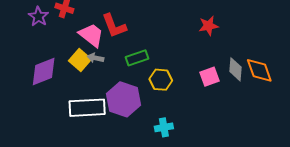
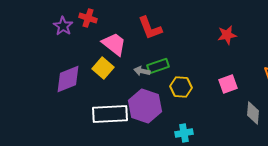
red L-shape: (114, 26) -> (150, 28), moved
gray arrow: (95, 58) -> (142, 71), moved
gray diamond: (235, 69) -> (253, 113), moved

